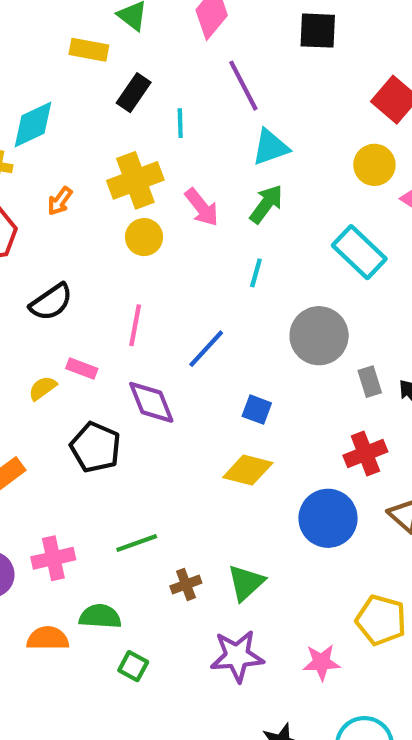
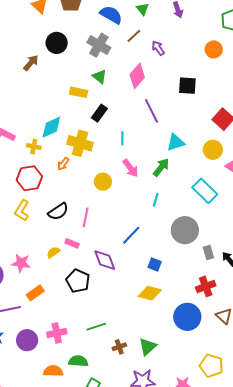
cyan line: (180, 123) -> (122, 138), moved
cyan triangle: (270, 147) -> (176, 142), moved
yellow cross: (135, 180) -> (80, 143), moved, turned 35
pink line: (135, 325) -> (86, 217), moved

